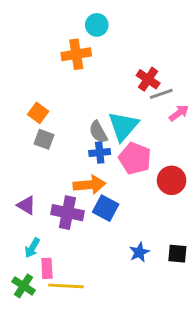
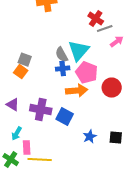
orange square: (38, 113) -> (21, 72), moved
orange arrow: (89, 185) -> (77, 91), moved
blue square: (106, 208) -> (65, 117), moved

